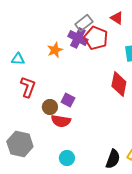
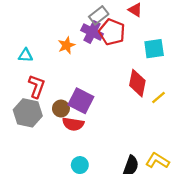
purple square: (68, 100) -> (81, 101), size x1.6
gray hexagon: (20, 144) -> (28, 113), moved

